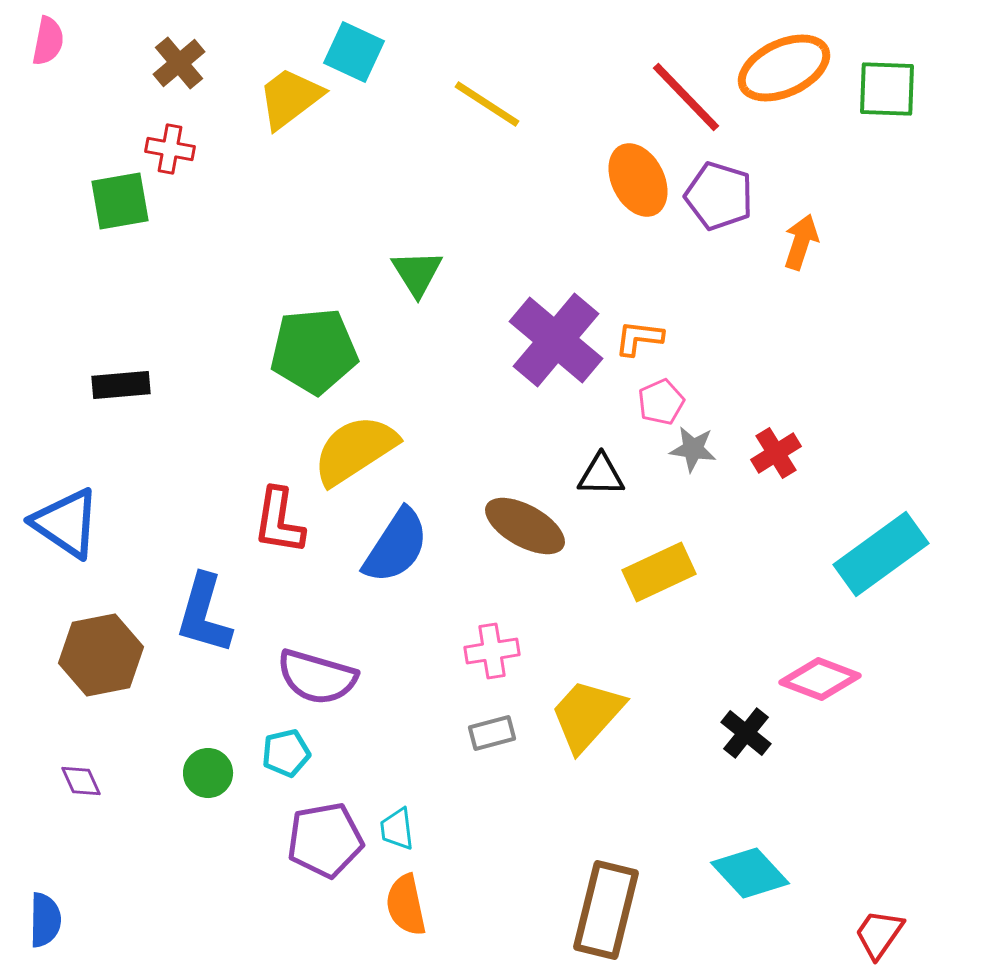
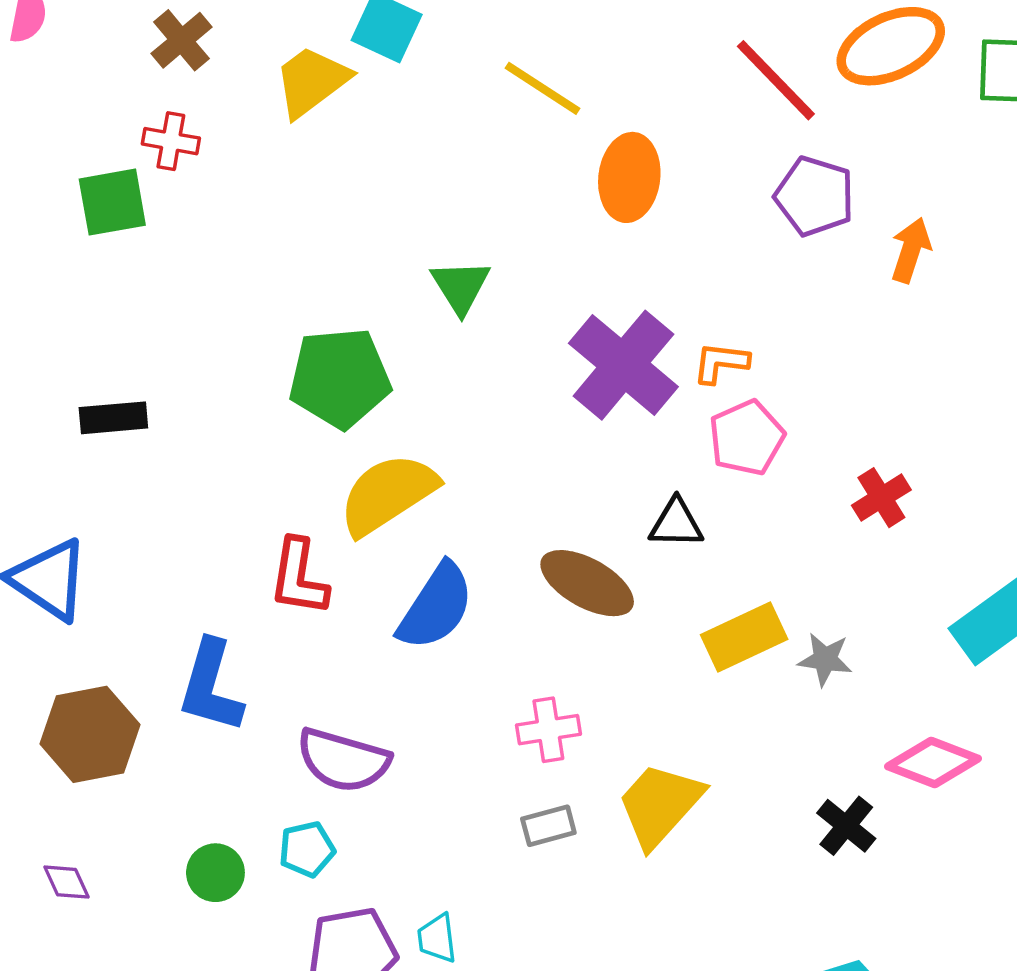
orange ellipse: (638, 180) -> (629, 177), moved, turned 34
pink pentagon: (661, 402) -> (747, 438), size x1.4
gray star: (693, 449) -> (825, 659), moved

